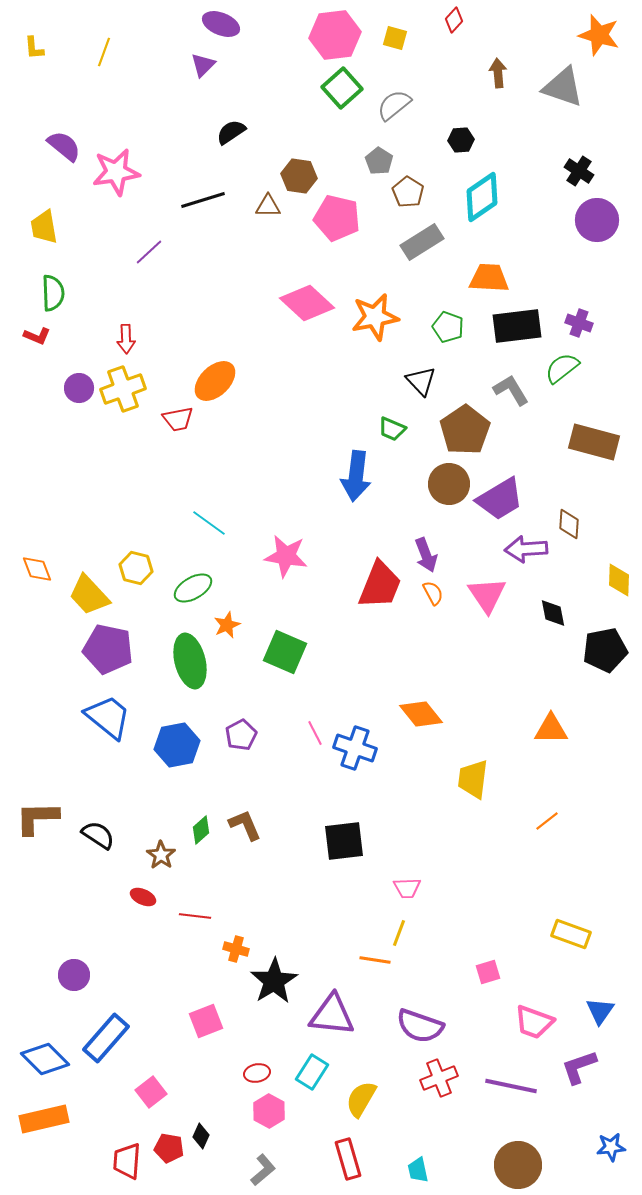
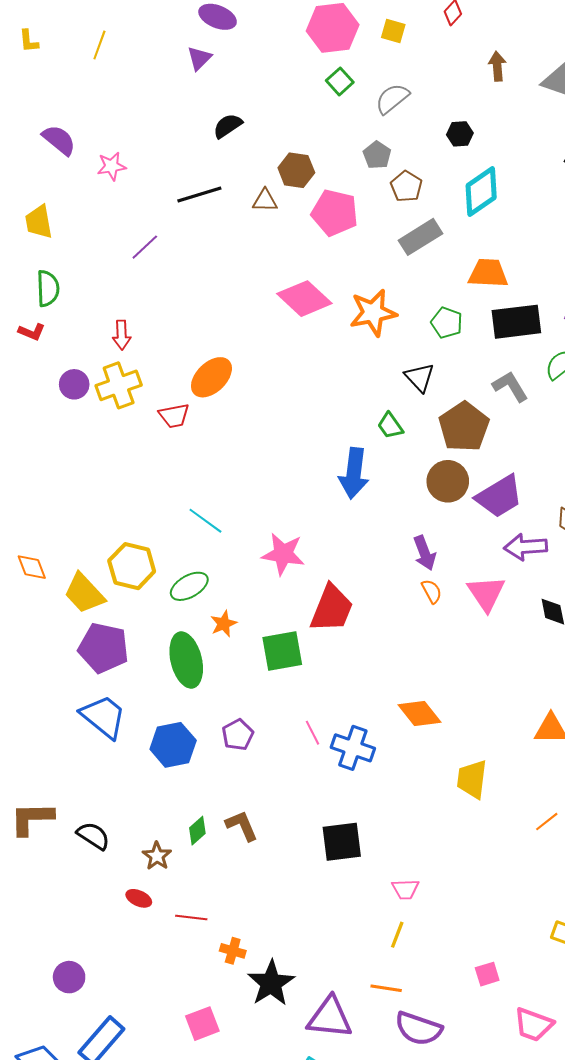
green square: (342, 88) -> (340, 81), size x0.7
pink star: (116, 172) -> (112, 166), size x0.6
green trapezoid: (392, 429) -> (390, 426), turned 32
yellow hexagon: (136, 568) -> (132, 566), size x1.4
red trapezoid: (380, 585) -> (332, 609), moved
green square: (285, 652) -> (282, 651), turned -33
orange line: (375, 960) -> (386, 988), moved

